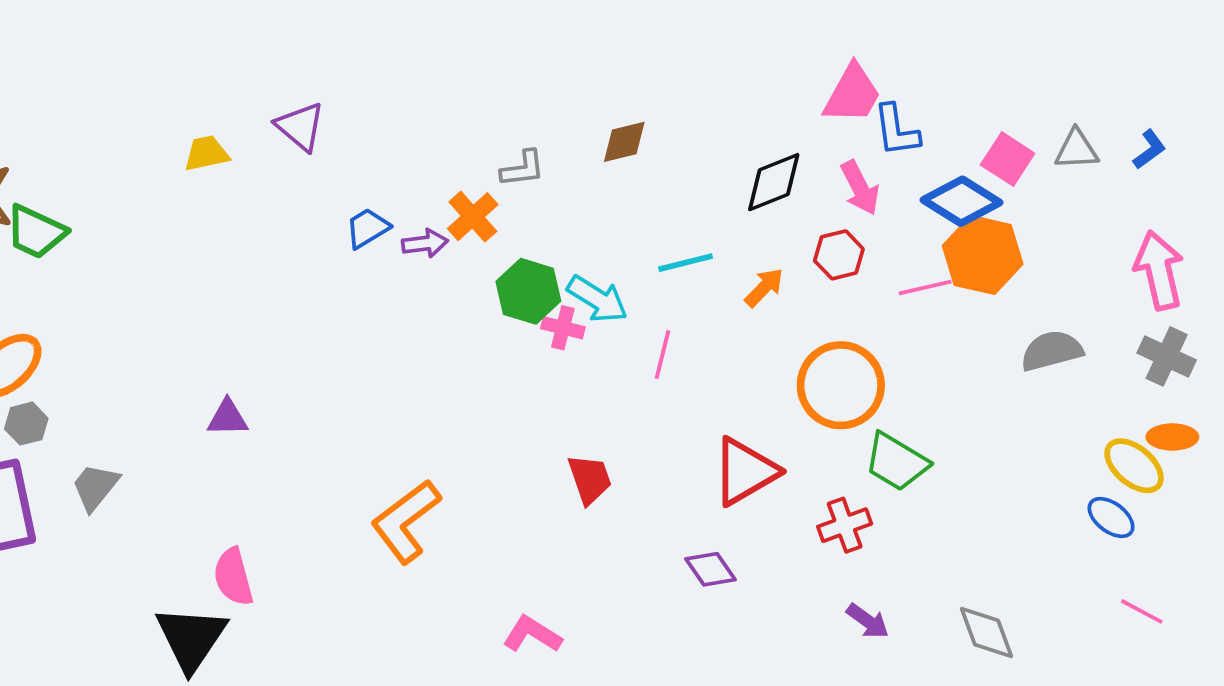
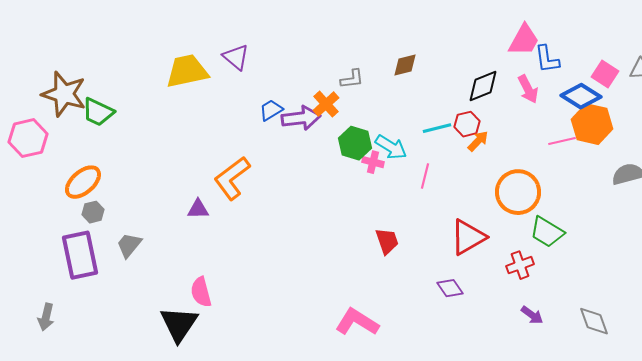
yellow trapezoid: (206, 153) -> (187, 71), size x1.8
purple arrow: (425, 243) -> (301, 118), size x1.6
red hexagon: (839, 255) -> (467, 124), moved
orange L-shape: (406, 521) -> (232, 178), moved
pink L-shape: (532, 634) -> (357, 322), size x1.4

